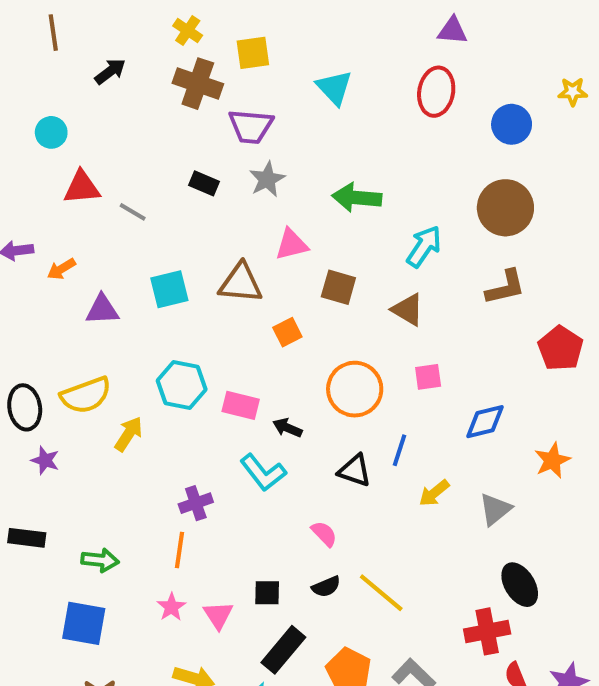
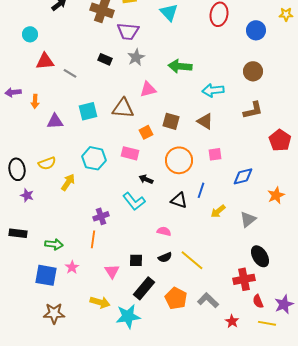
brown circle: (505, 208) -> (253, 71), size x0.7
cyan arrow: (424, 246) -> (213, 90), turned -130
orange arrow: (61, 269) -> (35, 101), turned -56
brown square: (338, 287) -> (171, 121), moved
yellow semicircle: (86, 395) -> (47, 163), size x0.7
pink rectangle: (241, 405) -> (130, 153), moved
pink semicircle: (324, 534) -> (164, 231), turned -32
pink star: (171, 607) -> (72, 267), moved

